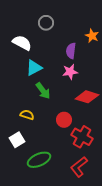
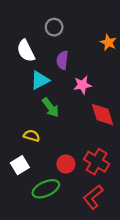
white semicircle: (22, 43) -> (26, 51), turned -144
purple semicircle: (71, 51) -> (62, 60), moved
red diamond: (87, 97) -> (102, 114), turned 55
red circle: (64, 120) -> (66, 164), moved

